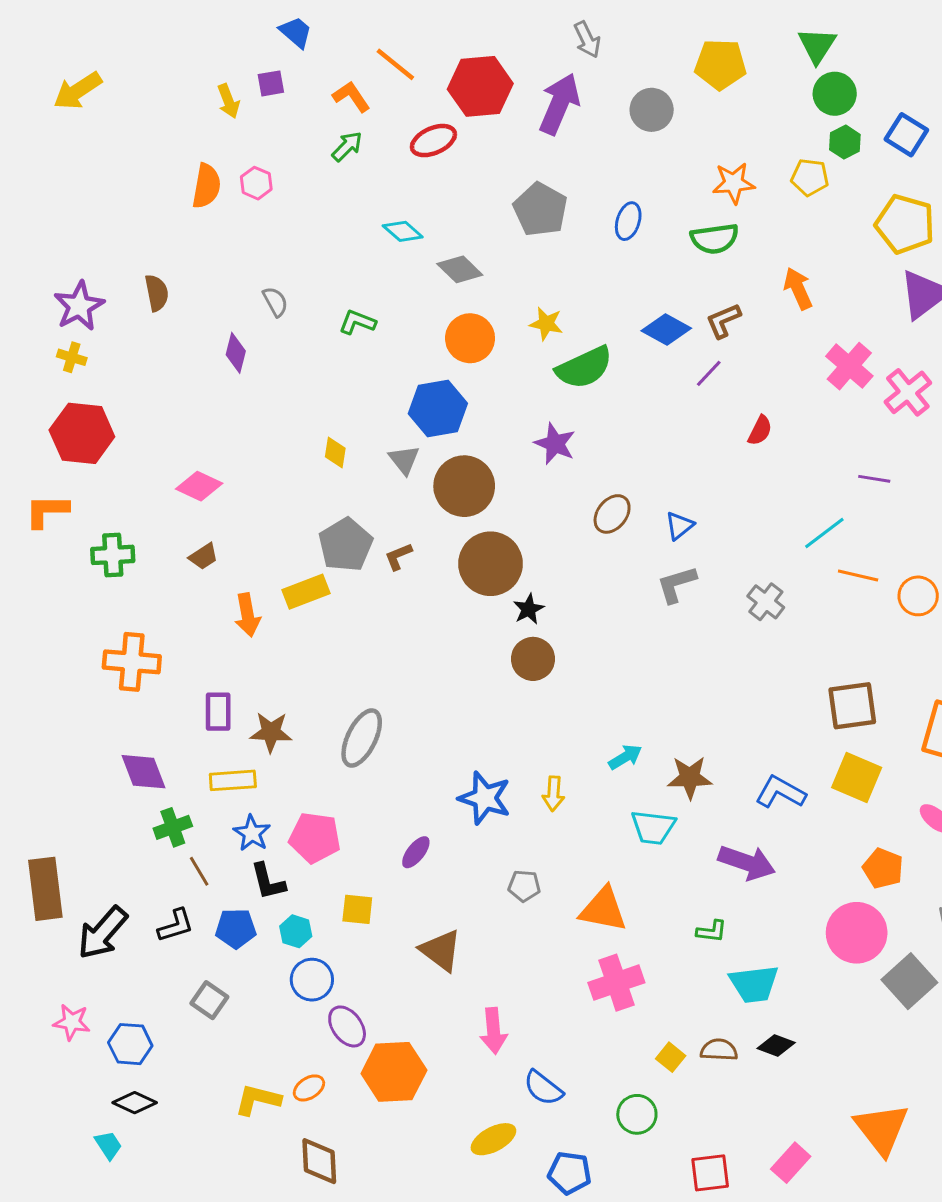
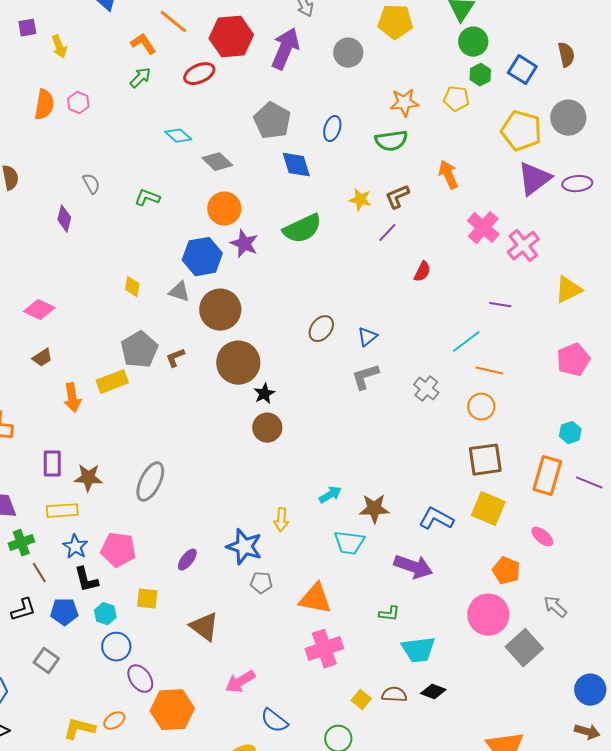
purple square: (271, 83) -> (27, 28), moved
yellow star: (546, 324) -> (360, 200), moved
blue diamond: (666, 329) -> (296, 165), moved, turned 44
purple star: (555, 444) -> (244, 244), moved
gray triangle: (404, 460) -> (179, 292), turned -35
orange circle: (918, 596) -> (481, 407), moved
blue star: (485, 798) -> (244, 547), moved
pink arrow: (493, 1031) -> (240, 682), turned 64

